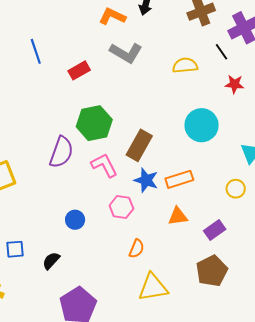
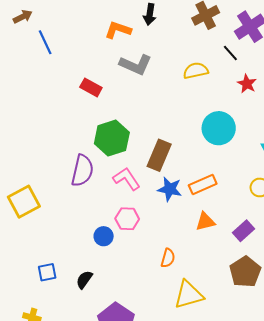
blue line: (36, 51) -> (45, 42), moved
red rectangle: (79, 70) -> (91, 87), turned 65
red star: (235, 84) -> (247, 84), turned 30
pink hexagon: (121, 207) -> (127, 219), moved

